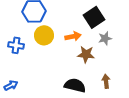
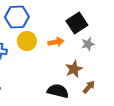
brown star: (86, 54) -> (74, 69), moved, turned -30
brown arrow: (106, 81) -> (89, 87), turned 48

